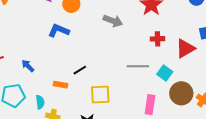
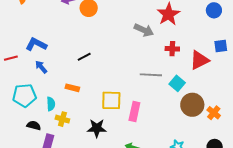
gray arrow: (113, 21) -> (144, 30), moved
blue L-shape: (59, 31) -> (36, 44), moved
black line: (80, 70) -> (84, 57), moved
pink rectangle: (150, 105) -> (134, 112), moved

